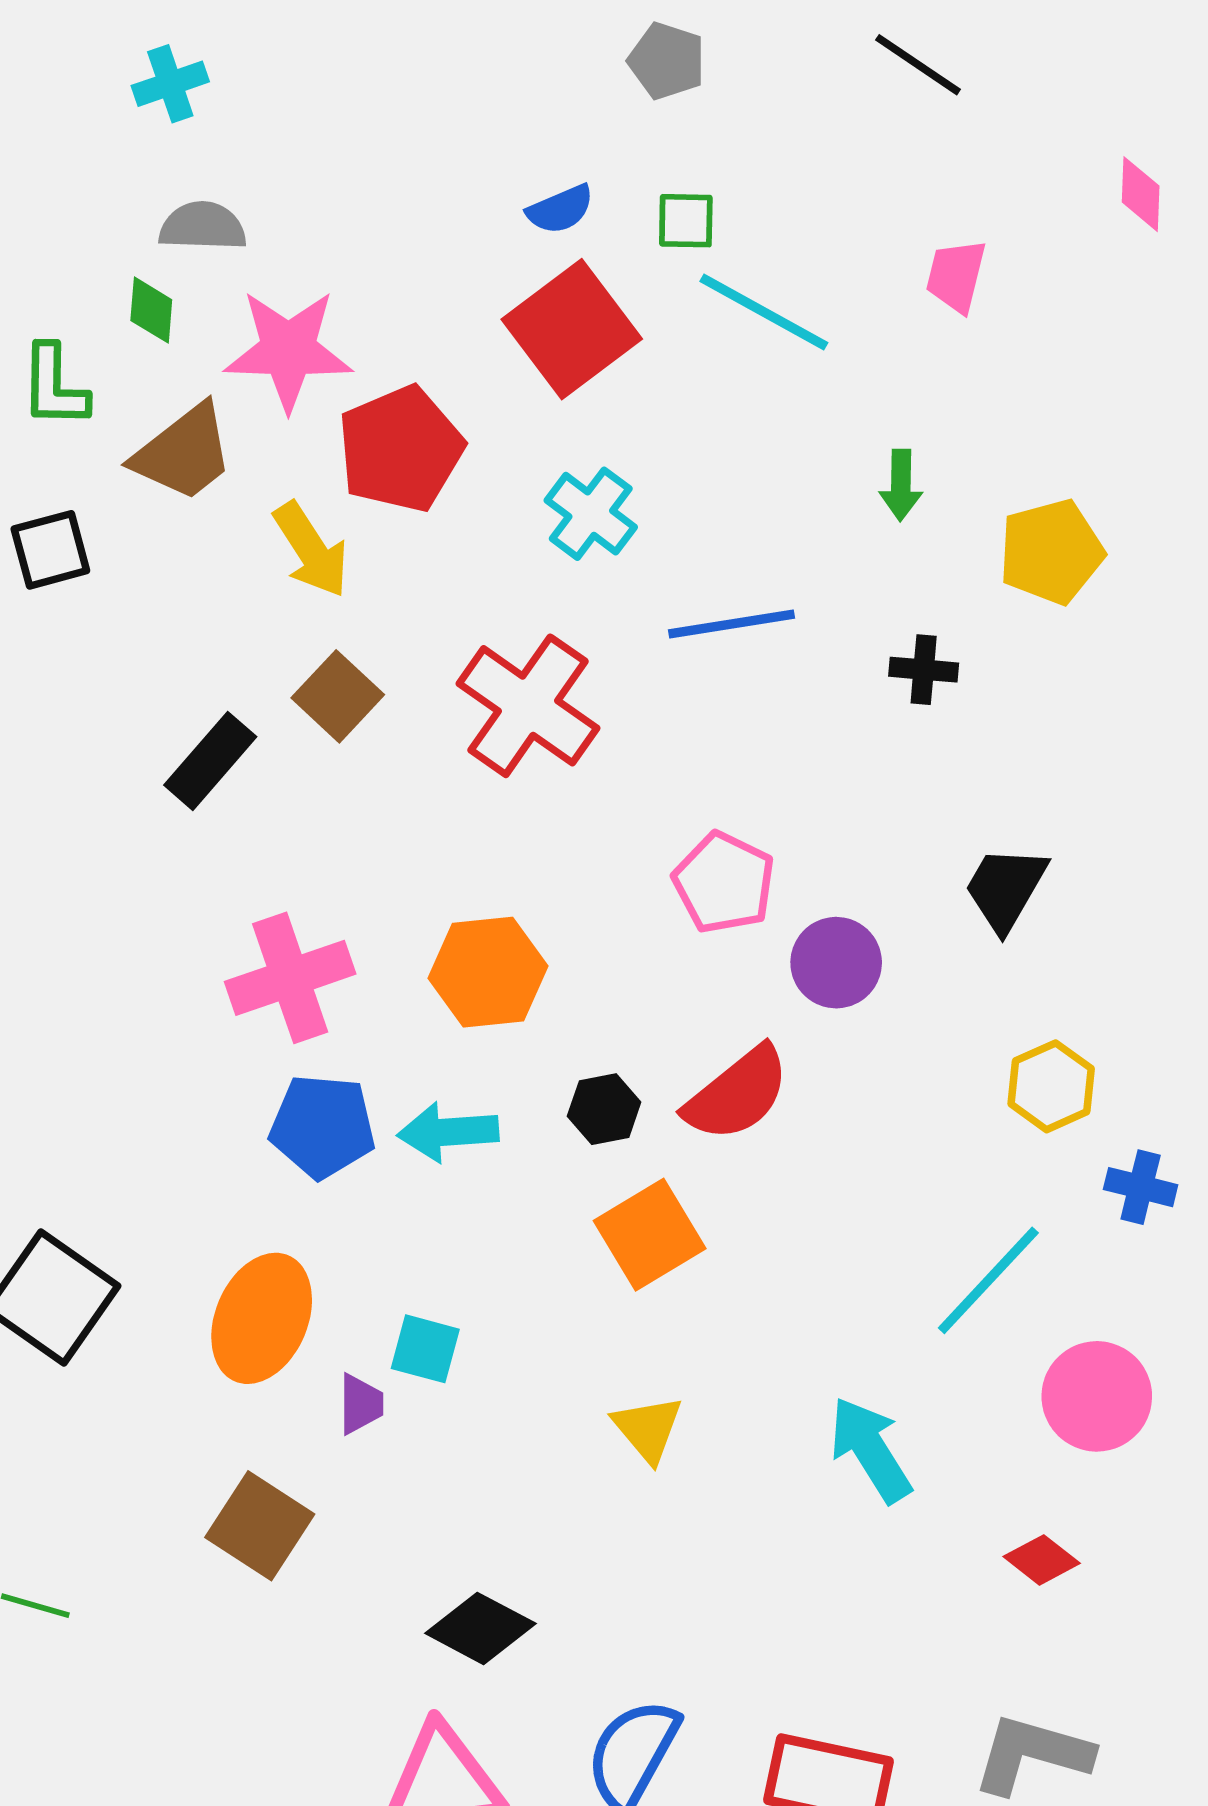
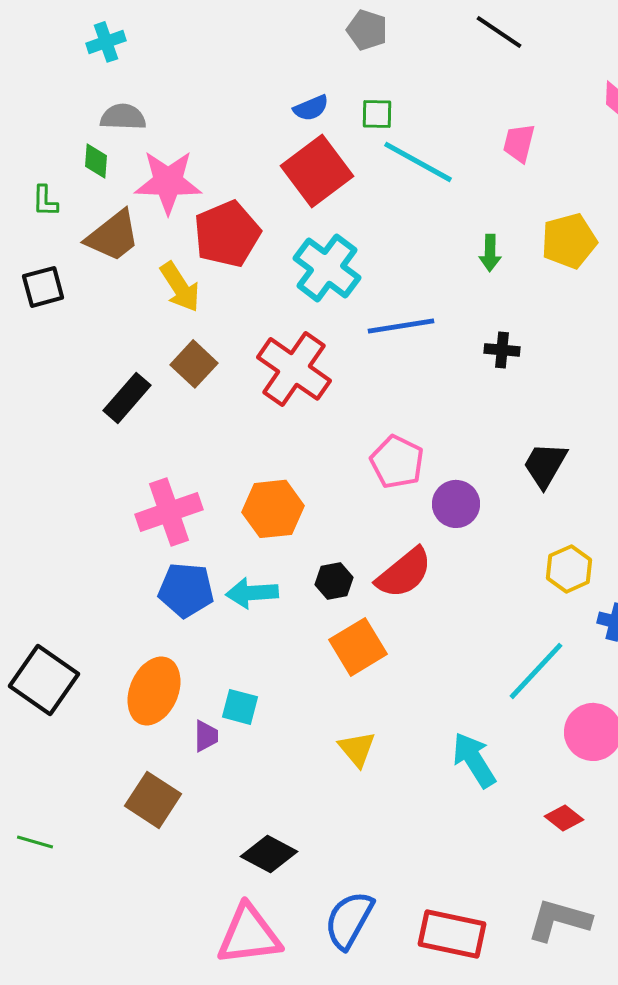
green L-shape: (54, 386) -> (45, 201), size x0.7
cyan cross: (591, 514) -> (327, 268), size x1.4
yellow pentagon: (1051, 552) -> (569, 241), moved

